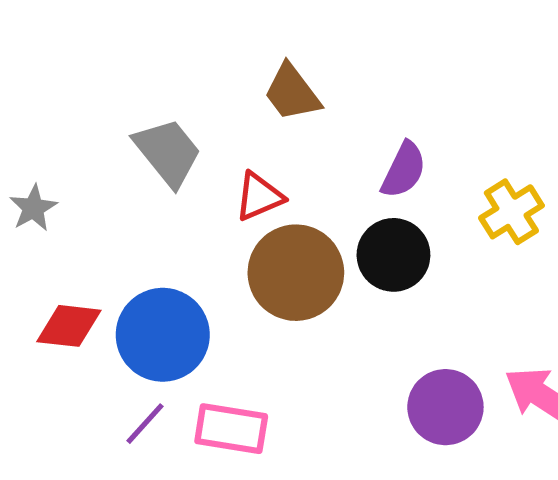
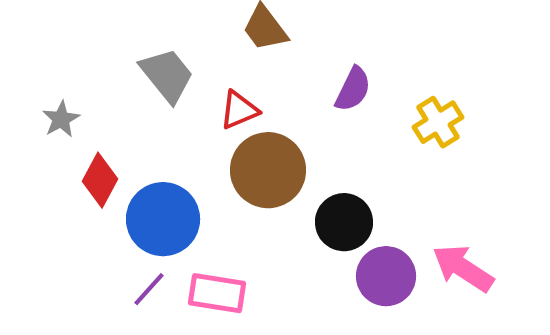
black circle: (393, 255) -> (344, 222), moved
red diamond: (69, 326) -> (100, 180), moved, turned -68

